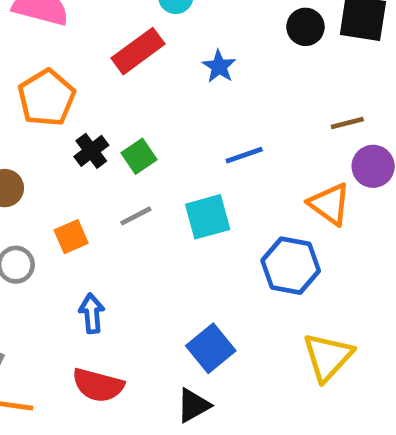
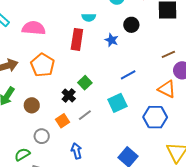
black circle: (305, 27) -> (131, 25), moved
red rectangle: (138, 51) -> (77, 39), turned -35
black cross: (91, 151) -> (69, 95), moved
gray line: (136, 216) -> (85, 115), moved

